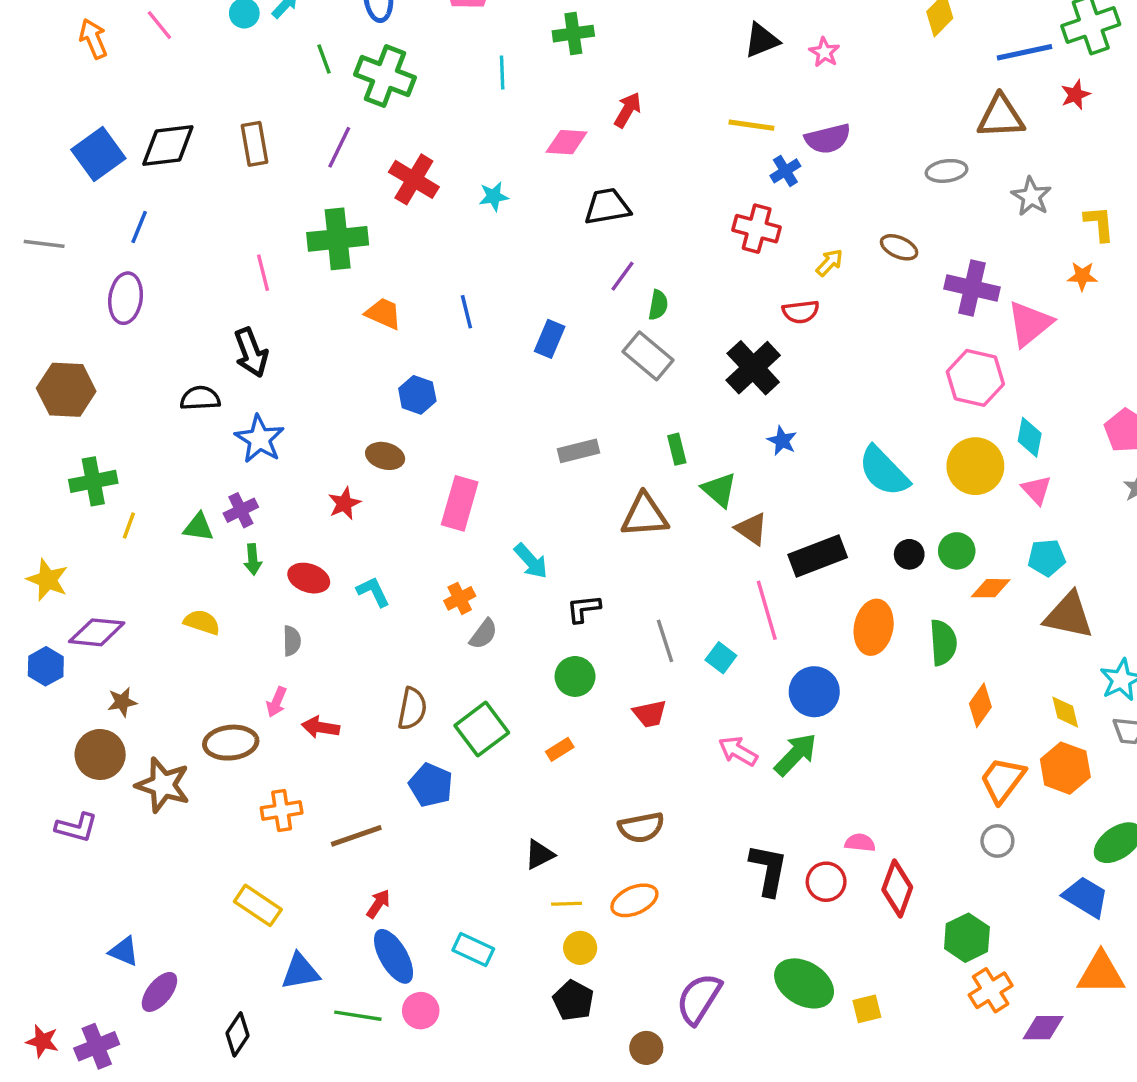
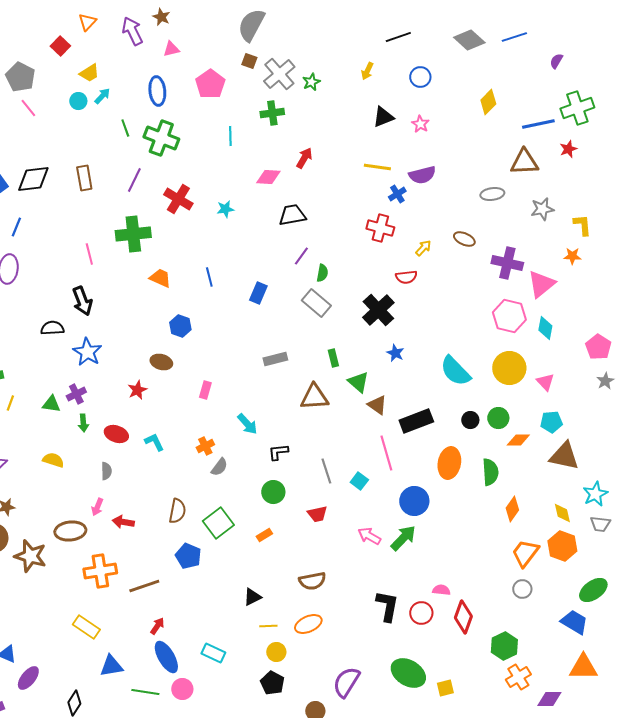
gray star: (1031, 196) -> (542, 209), turned 30
cyan diamond: (1030, 437) -> (545, 328), moved
pink rectangle: (460, 503) -> (205, 390), size x0.6
orange cross: (282, 810) -> (100, 571), size x1.4

